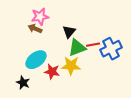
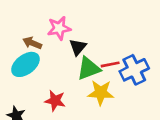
pink star: (40, 17) -> (59, 28), moved
cyan ellipse: (36, 60) -> (25, 64), moved
yellow star: (71, 66) -> (101, 93), moved

